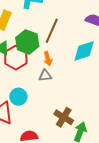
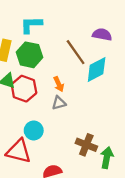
brown line: (52, 31) -> (76, 52), moved, turned -50
green hexagon: (27, 42) -> (30, 55), moved

